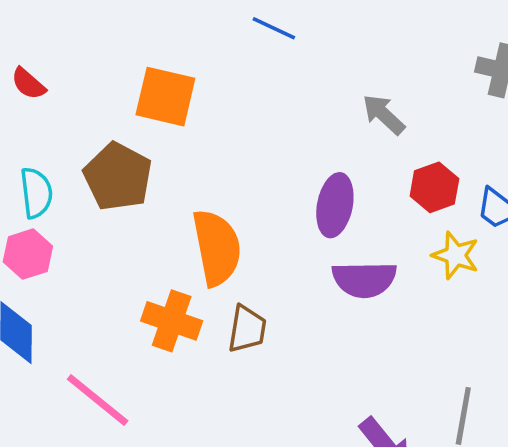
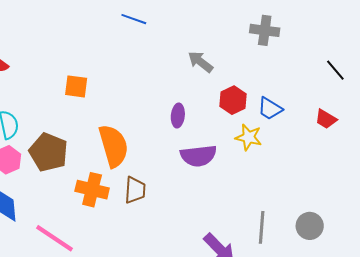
orange square: (165, 97) -> (76, 86), moved, size x0.7
brown pentagon: (118, 177) -> (48, 152), moved
purple ellipse: (335, 205) -> (178, 116), size x0.7

